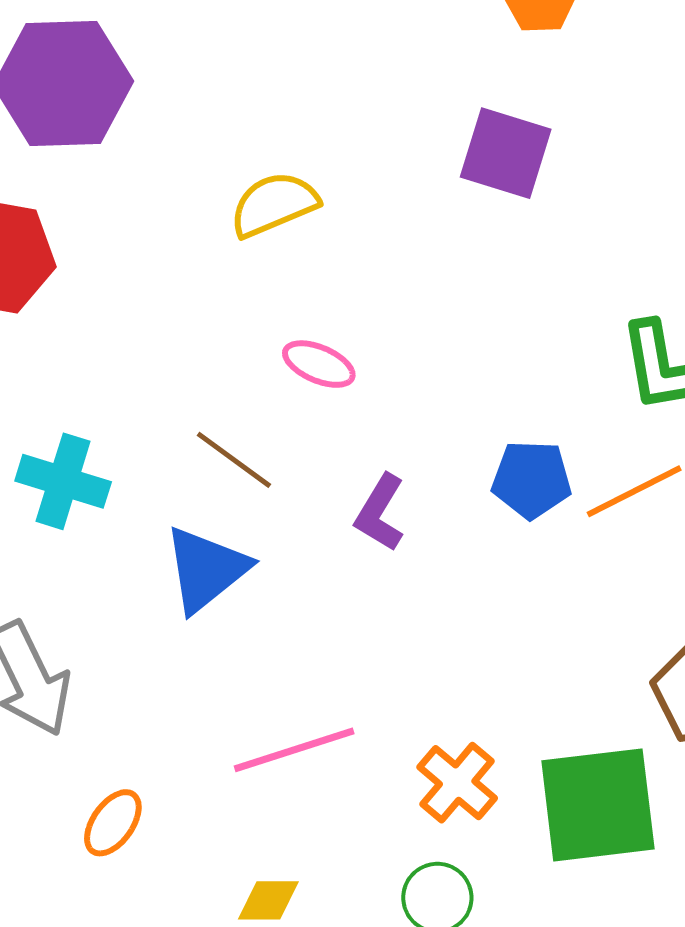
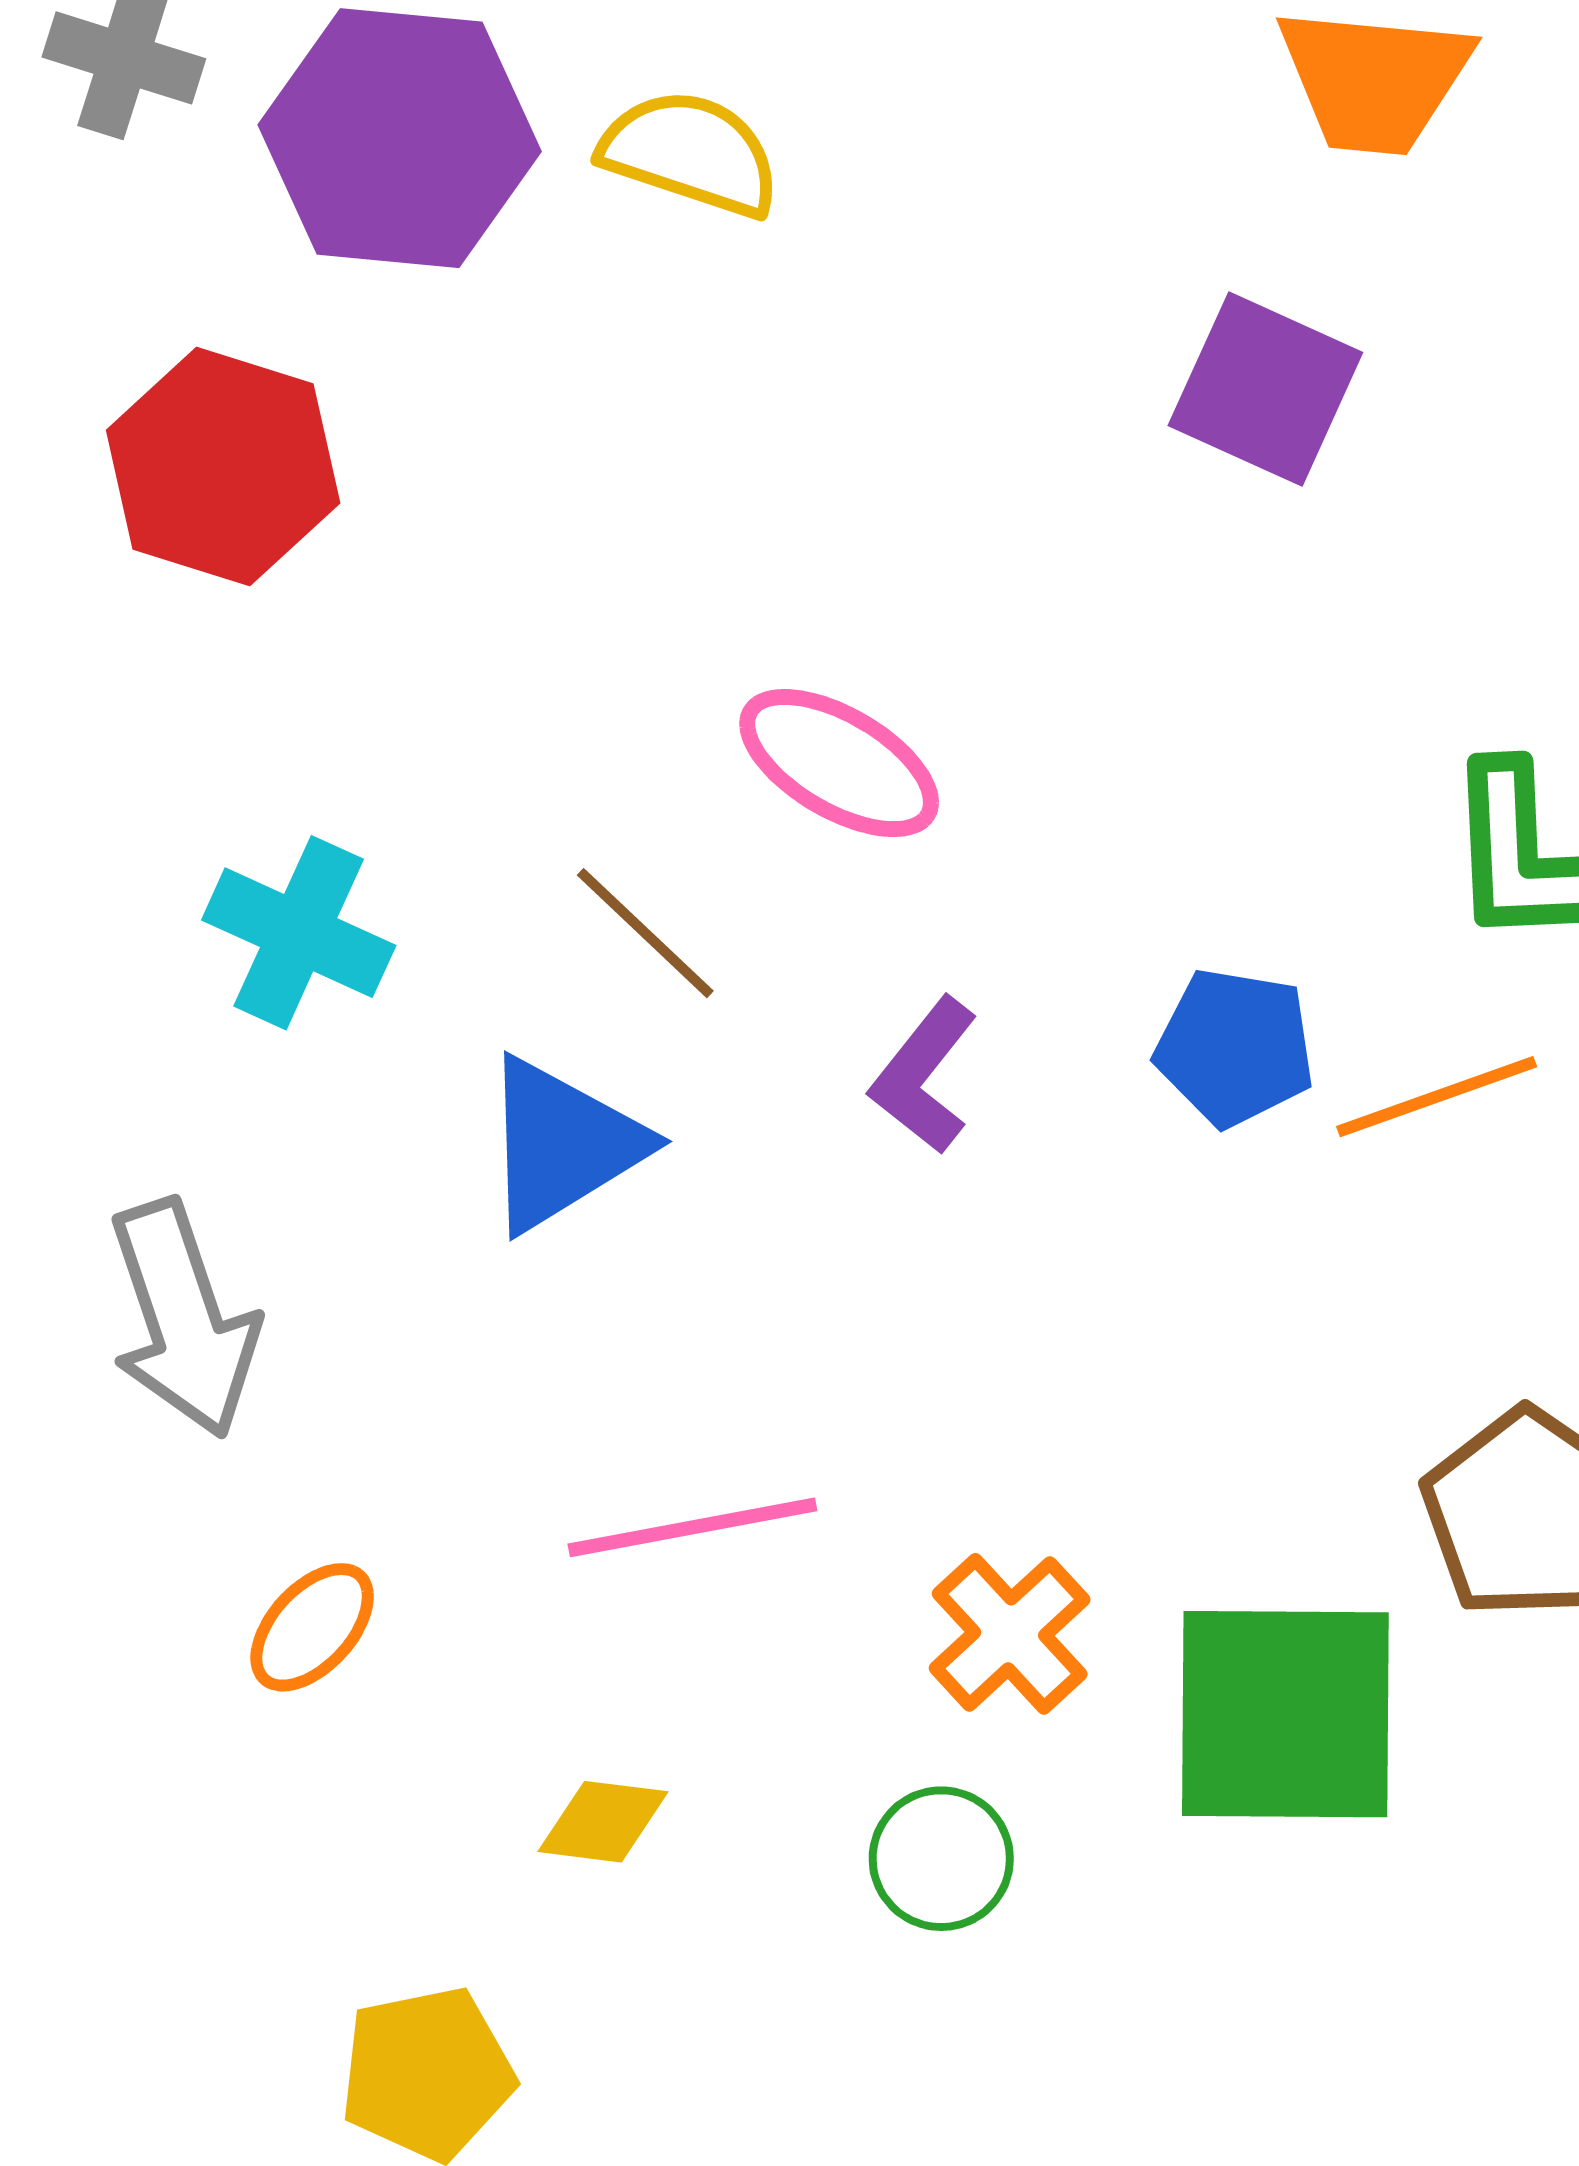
yellow semicircle: (274, 204) -> (690, 153), moved, turned 34
pink ellipse: (319, 364) -> (839, 763), size x1.4

